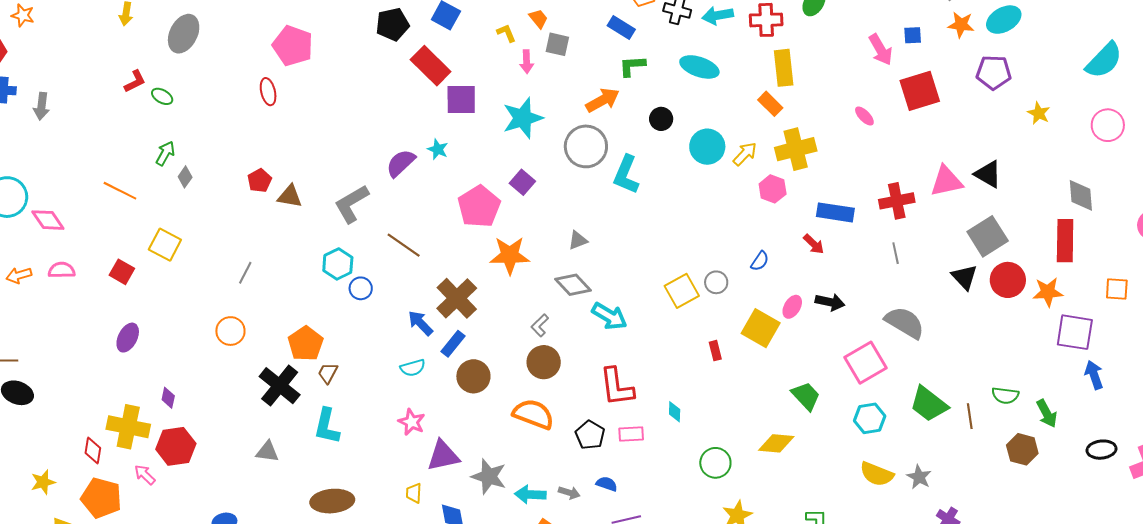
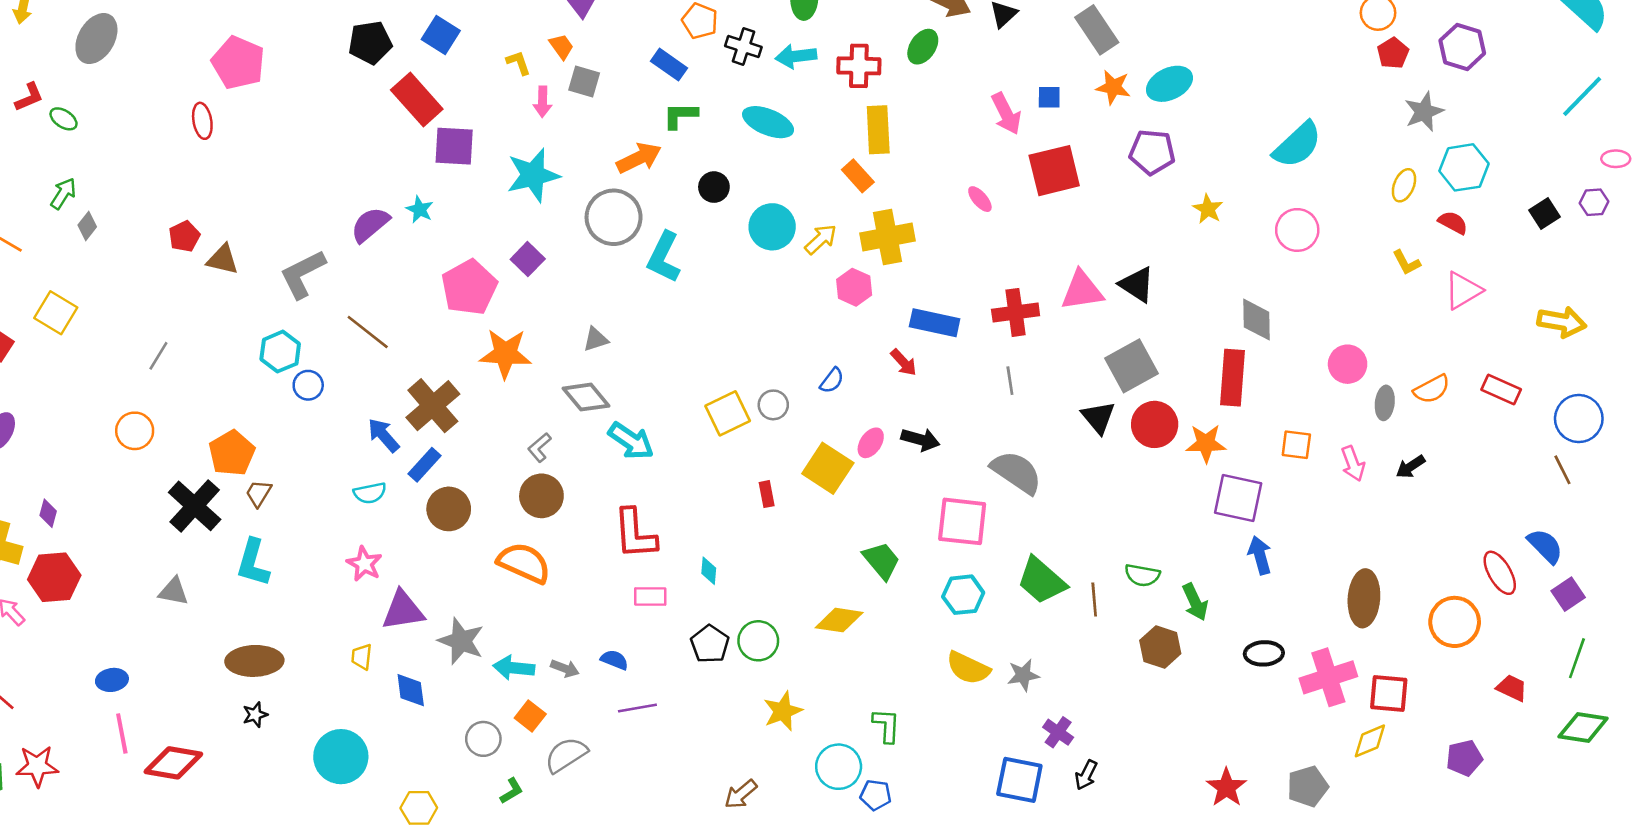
pink square: (866, 363) -> (962, 521), turned 33
black pentagon: (590, 435) -> (710, 644), moved
gray star: (919, 477) -> (1023, 675), turned 30

